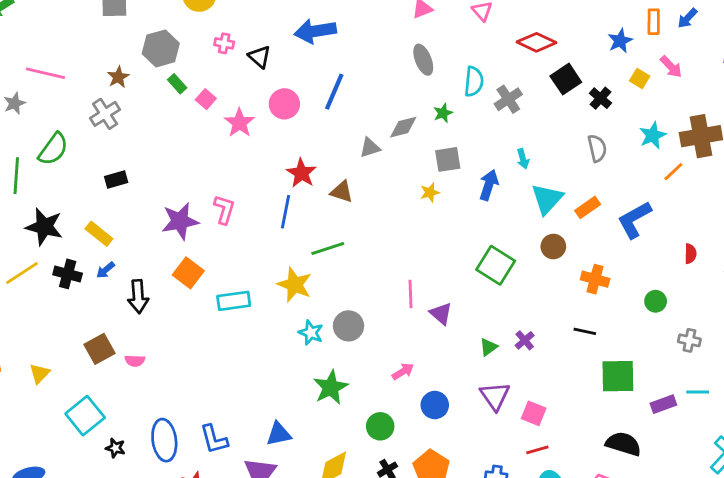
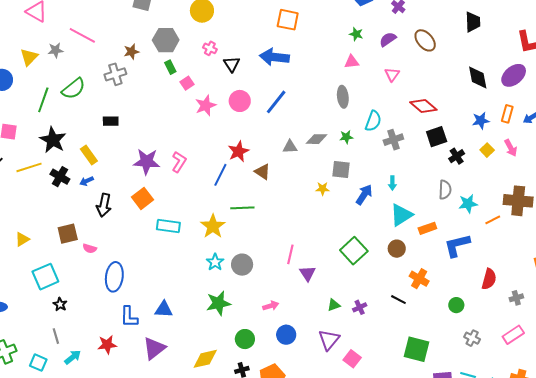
cyan star: (653, 135) -> (468, 204), moved
red semicircle: (690, 254) -> (489, 279), size x1.5
black line: (585, 331) -> (398, 300), moved
blue triangle: (279, 434) -> (164, 309), moved
blue ellipse: (164, 440) -> (114, 277), moved

